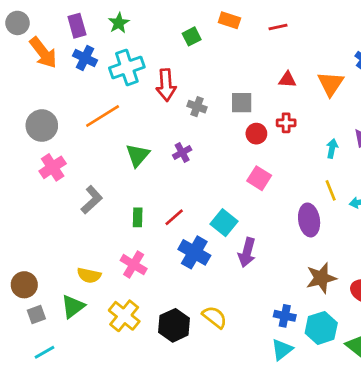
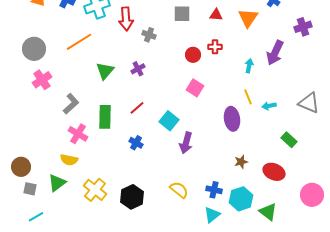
gray square: (242, 103) -> (182, 14), moved
green rectangle: (138, 217) -> (105, 117), size x1.6
red line: (174, 217) -> (137, 108), moved
blue cross: (194, 252) -> (136, 143), moved, size x0.6
pink cross: (134, 265) -> (78, 134), moved
brown star: (321, 278) -> (241, 162), size x0.6
gray square: (36, 314) -> (30, 189), turned 32
yellow semicircle: (215, 317) -> (179, 190), moved

